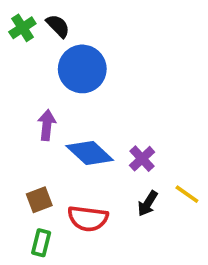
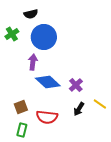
black semicircle: (58, 26) -> (31, 14), turned 120
green cross: (22, 28) -> (12, 34), moved
purple arrow: (47, 125) -> (33, 62), moved

